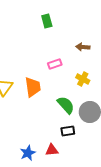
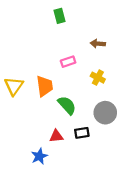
green semicircle: (66, 105) -> (67, 105), moved
red triangle: (52, 150) -> (56, 136), moved

